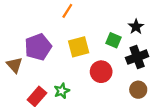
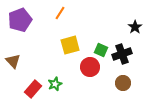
black star: (136, 27) -> (135, 27), moved
green square: (113, 40) -> (101, 50), moved
purple pentagon: (38, 47) -> (20, 20), moved

